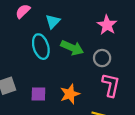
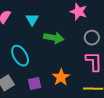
cyan ellipse: (41, 47) -> (20, 56), moved
gray circle: (102, 58) -> (92, 38), moved

